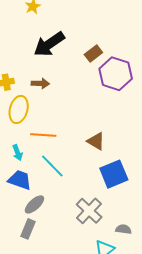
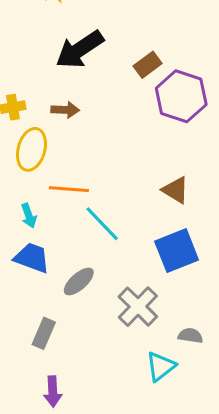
brown triangle: (96, 141) -> (176, 190), moved
cyan line: (52, 166) -> (102, 224), moved
gray ellipse: (34, 204) -> (79, 281), moved

